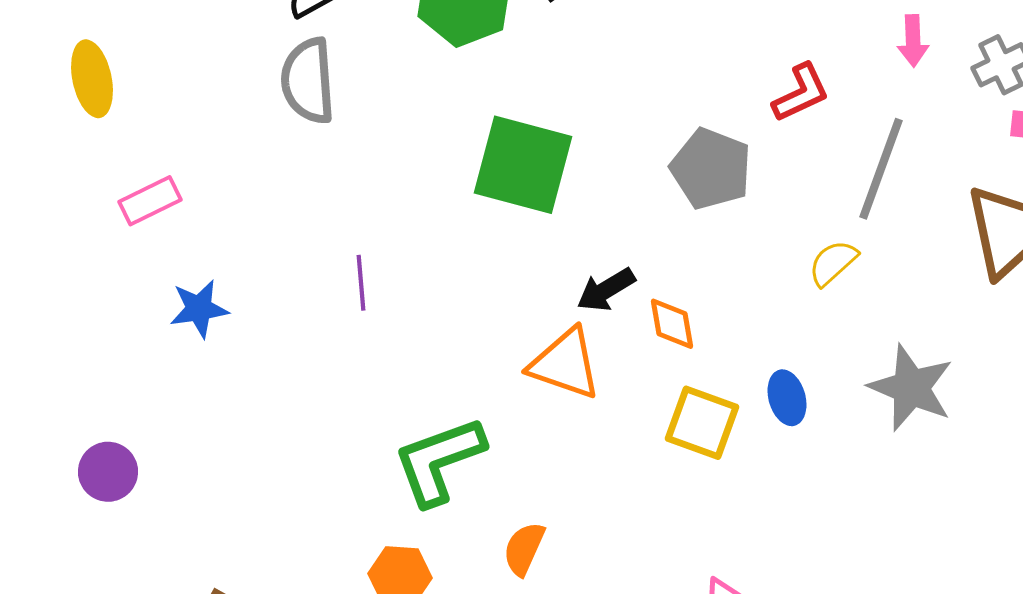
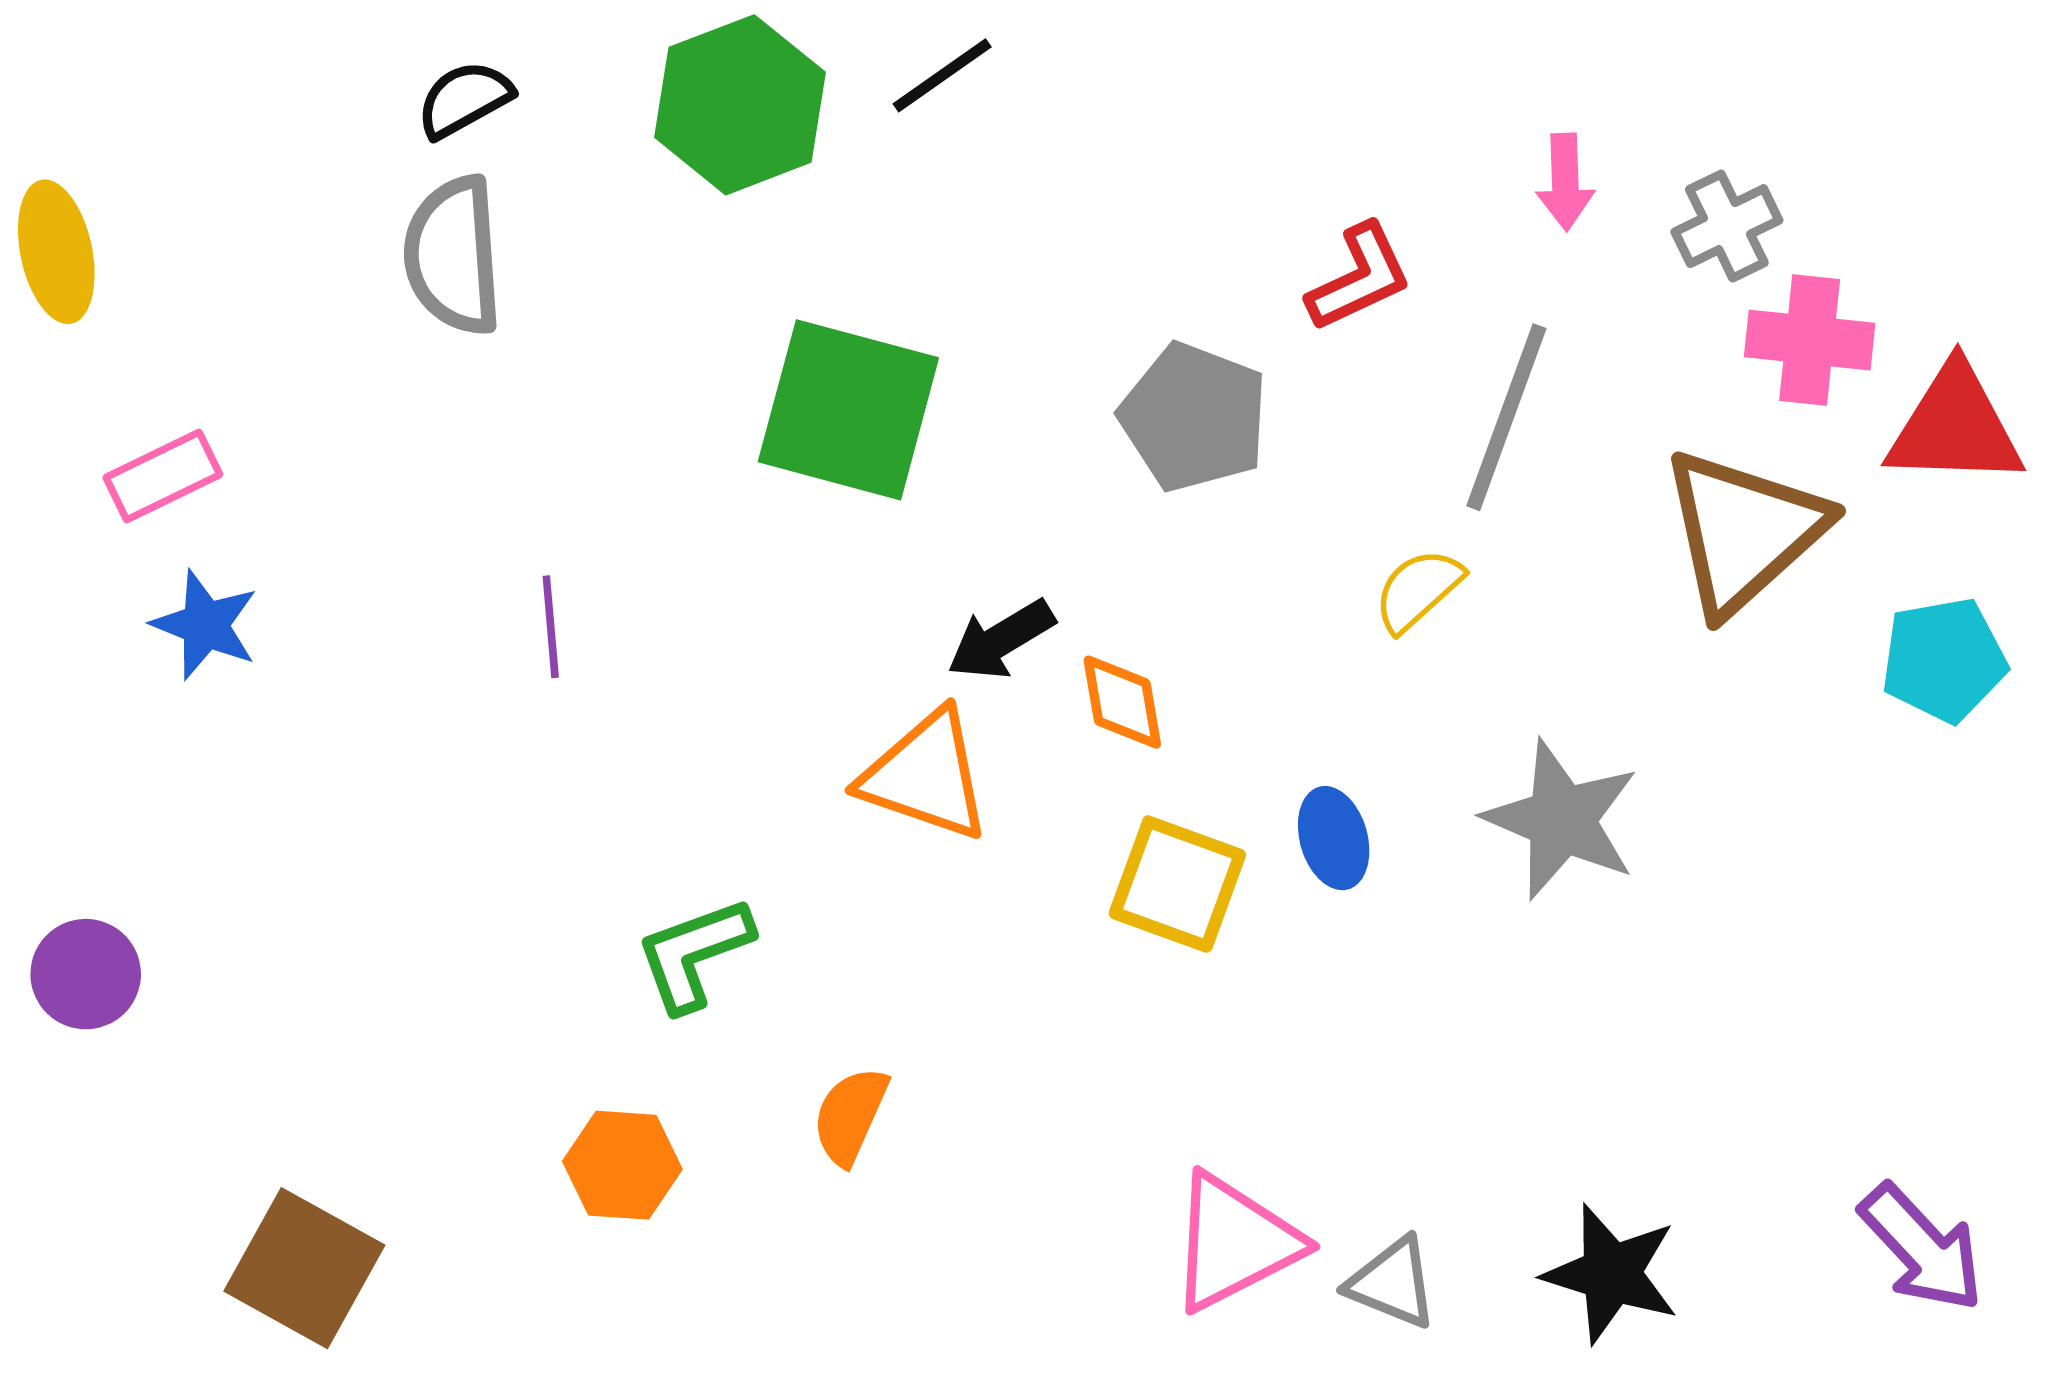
blue star: (199, 309) -> (205, 625), moved, turned 30
green L-shape: (439, 461) -> (694, 954), size x0.7

